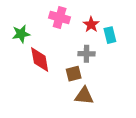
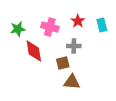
pink cross: (60, 18) -> (50, 27), moved
cyan rectangle: (110, 35) -> (102, 25), moved

